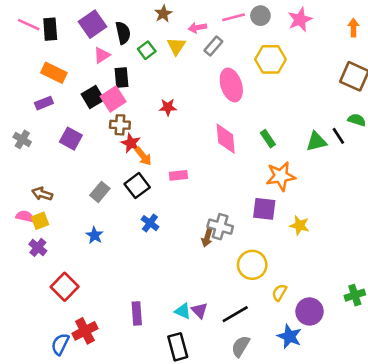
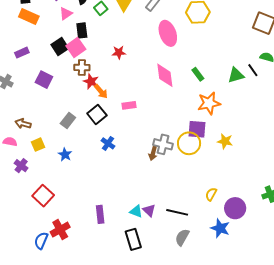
orange rectangle: (54, 73) -> (29, 17), moved
yellow square: (40, 221) -> (38, 145), moved
yellow circle: (252, 265) -> (189, 143), moved
black line: (235, 314) -> (177, 212), turned 45

